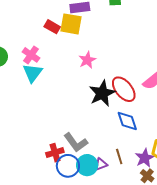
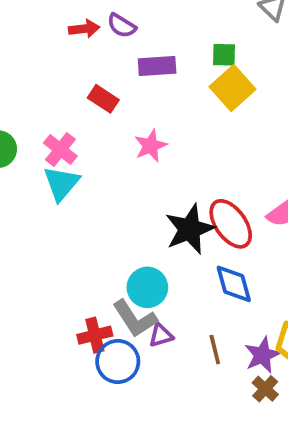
yellow square: (71, 24) -> (232, 88), moved, turned 35
pink star: (87, 60) -> (151, 146), moved
purple triangle: (101, 164) -> (161, 335), moved
cyan circle: (87, 165) -> (147, 287), moved

